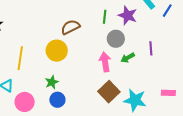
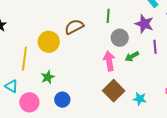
purple star: (128, 15) -> (144, 24), moved
yellow circle: (57, 51) -> (49, 42), moved
green star: (52, 82) -> (48, 77), moved
cyan star: (135, 100) -> (140, 99), size x0.6

